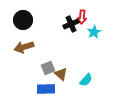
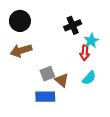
red arrow: (82, 17) -> (85, 53), moved
cyan star: (94, 32) -> (91, 41), moved
cyan semicircle: (86, 80) -> (89, 78), moved

